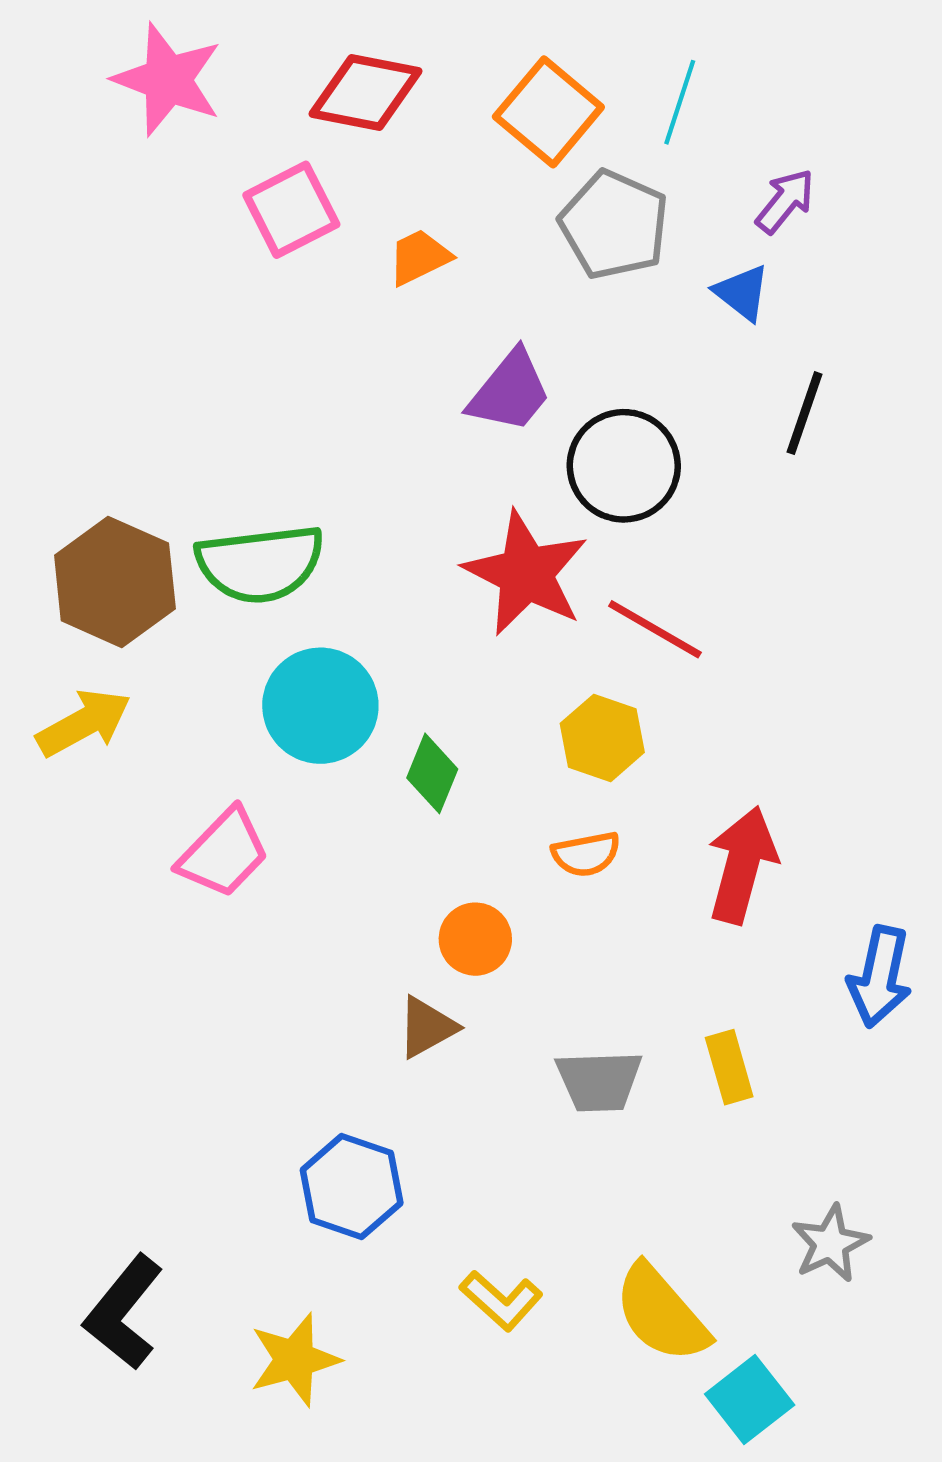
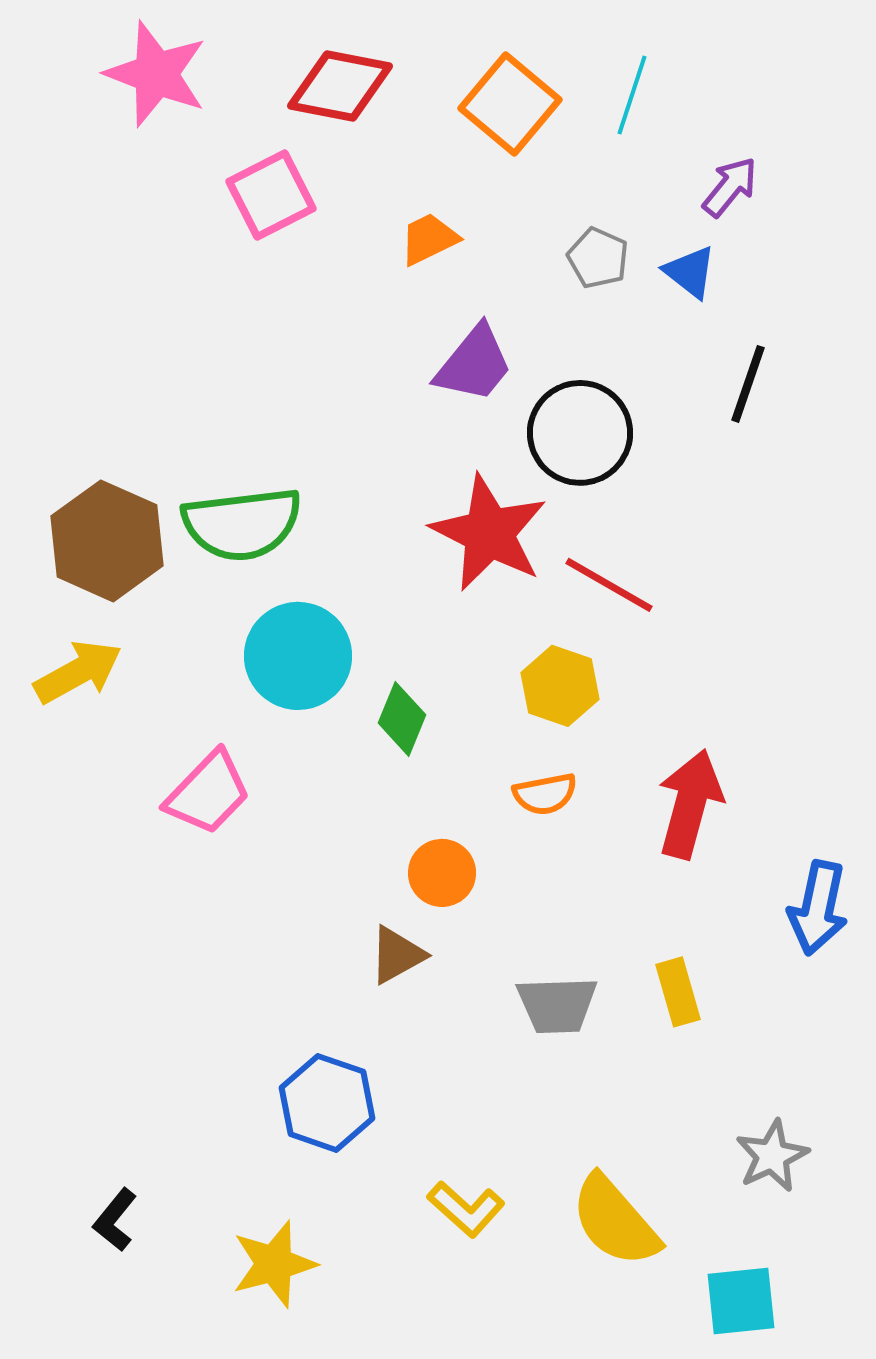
gray pentagon: (614, 225) -> (598, 258), moved, size x0.6
orange trapezoid: (419, 257) -> (429, 239), moved
black L-shape: (124, 1312) -> (115, 1220), size x0.6
cyan square: (750, 1399) -> (741, 1301), moved, turned 32

